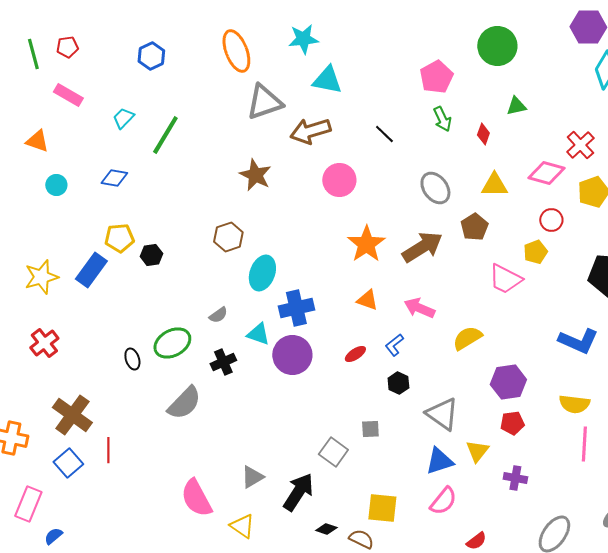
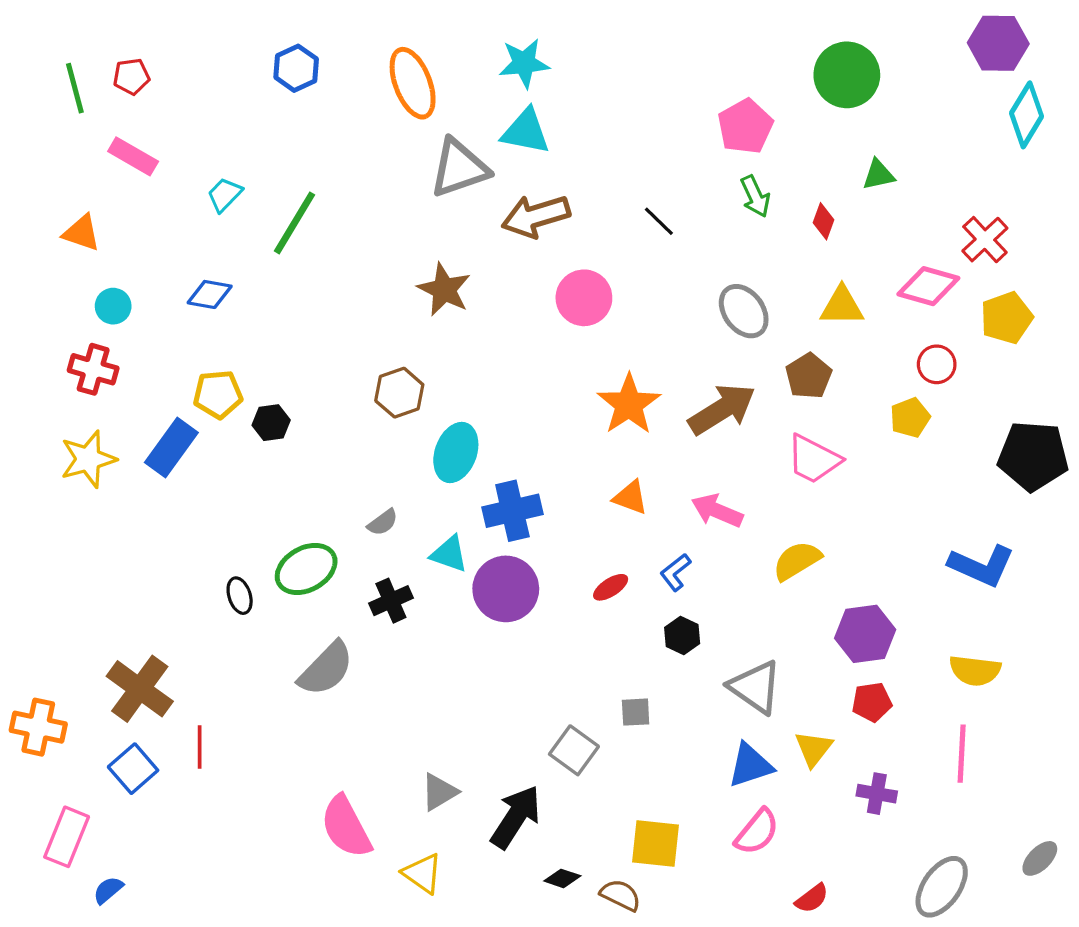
blue hexagon: (151, 56) -> (296, 68), moved
cyan triangle: (327, 80) -> (526, 131), moved
pink trapezoid: (505, 279) -> (814, 459), moved
red cross: (44, 343) -> (93, 369), moved, turned -36
pink line: (584, 444) -> (962, 754), moved

